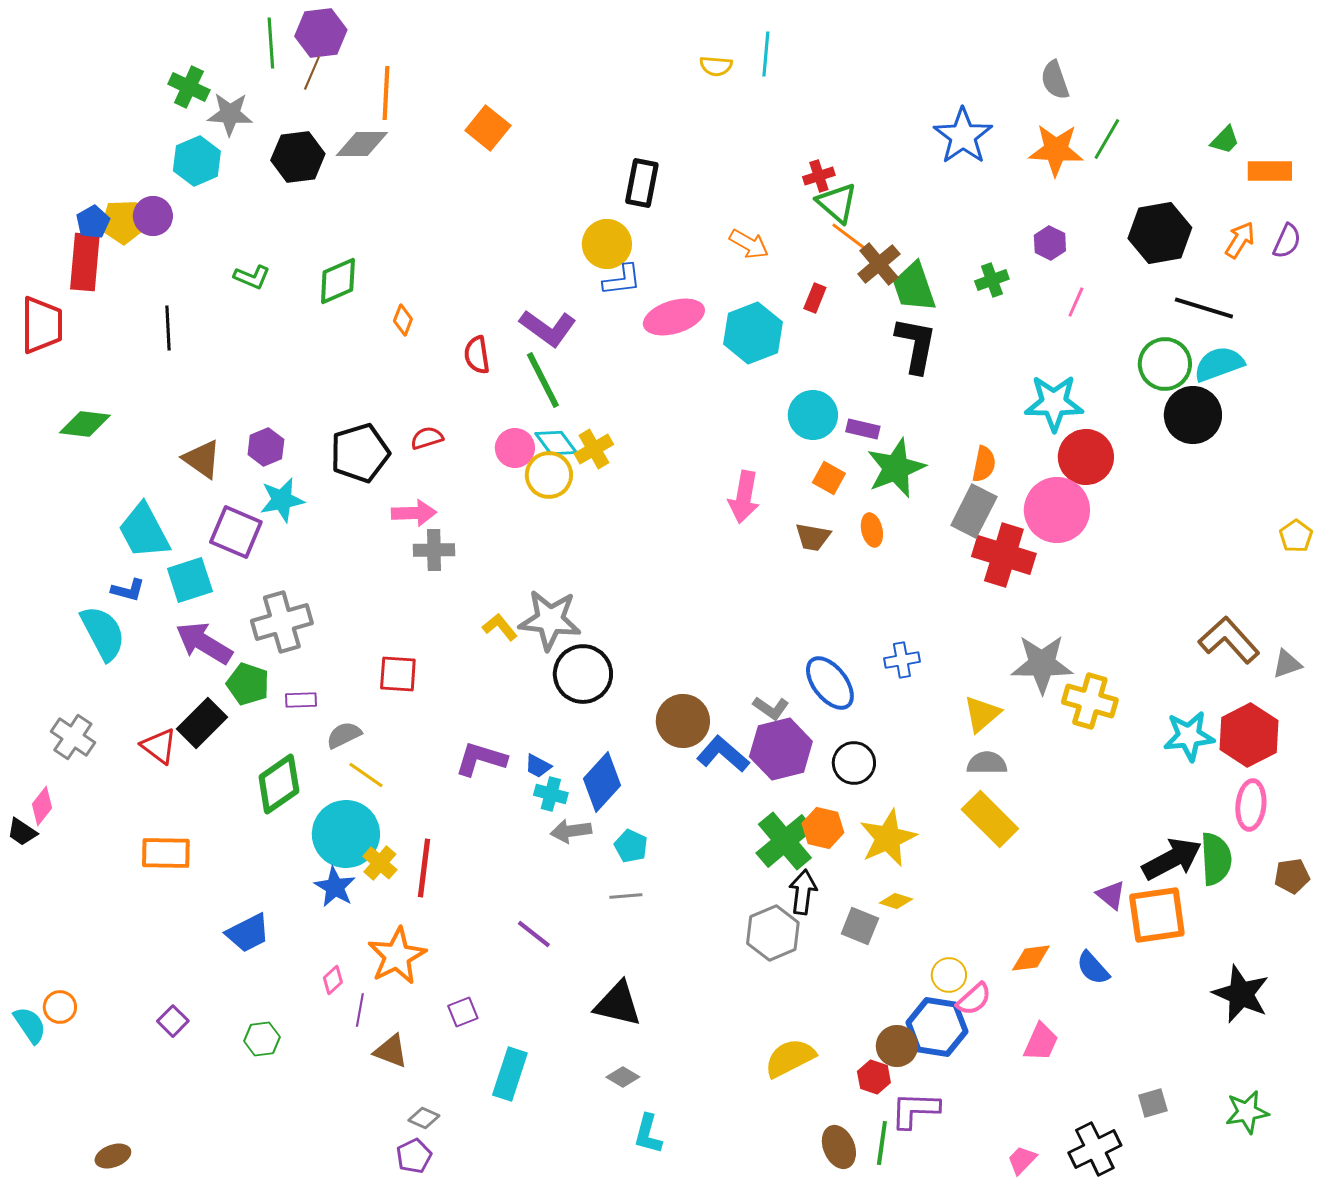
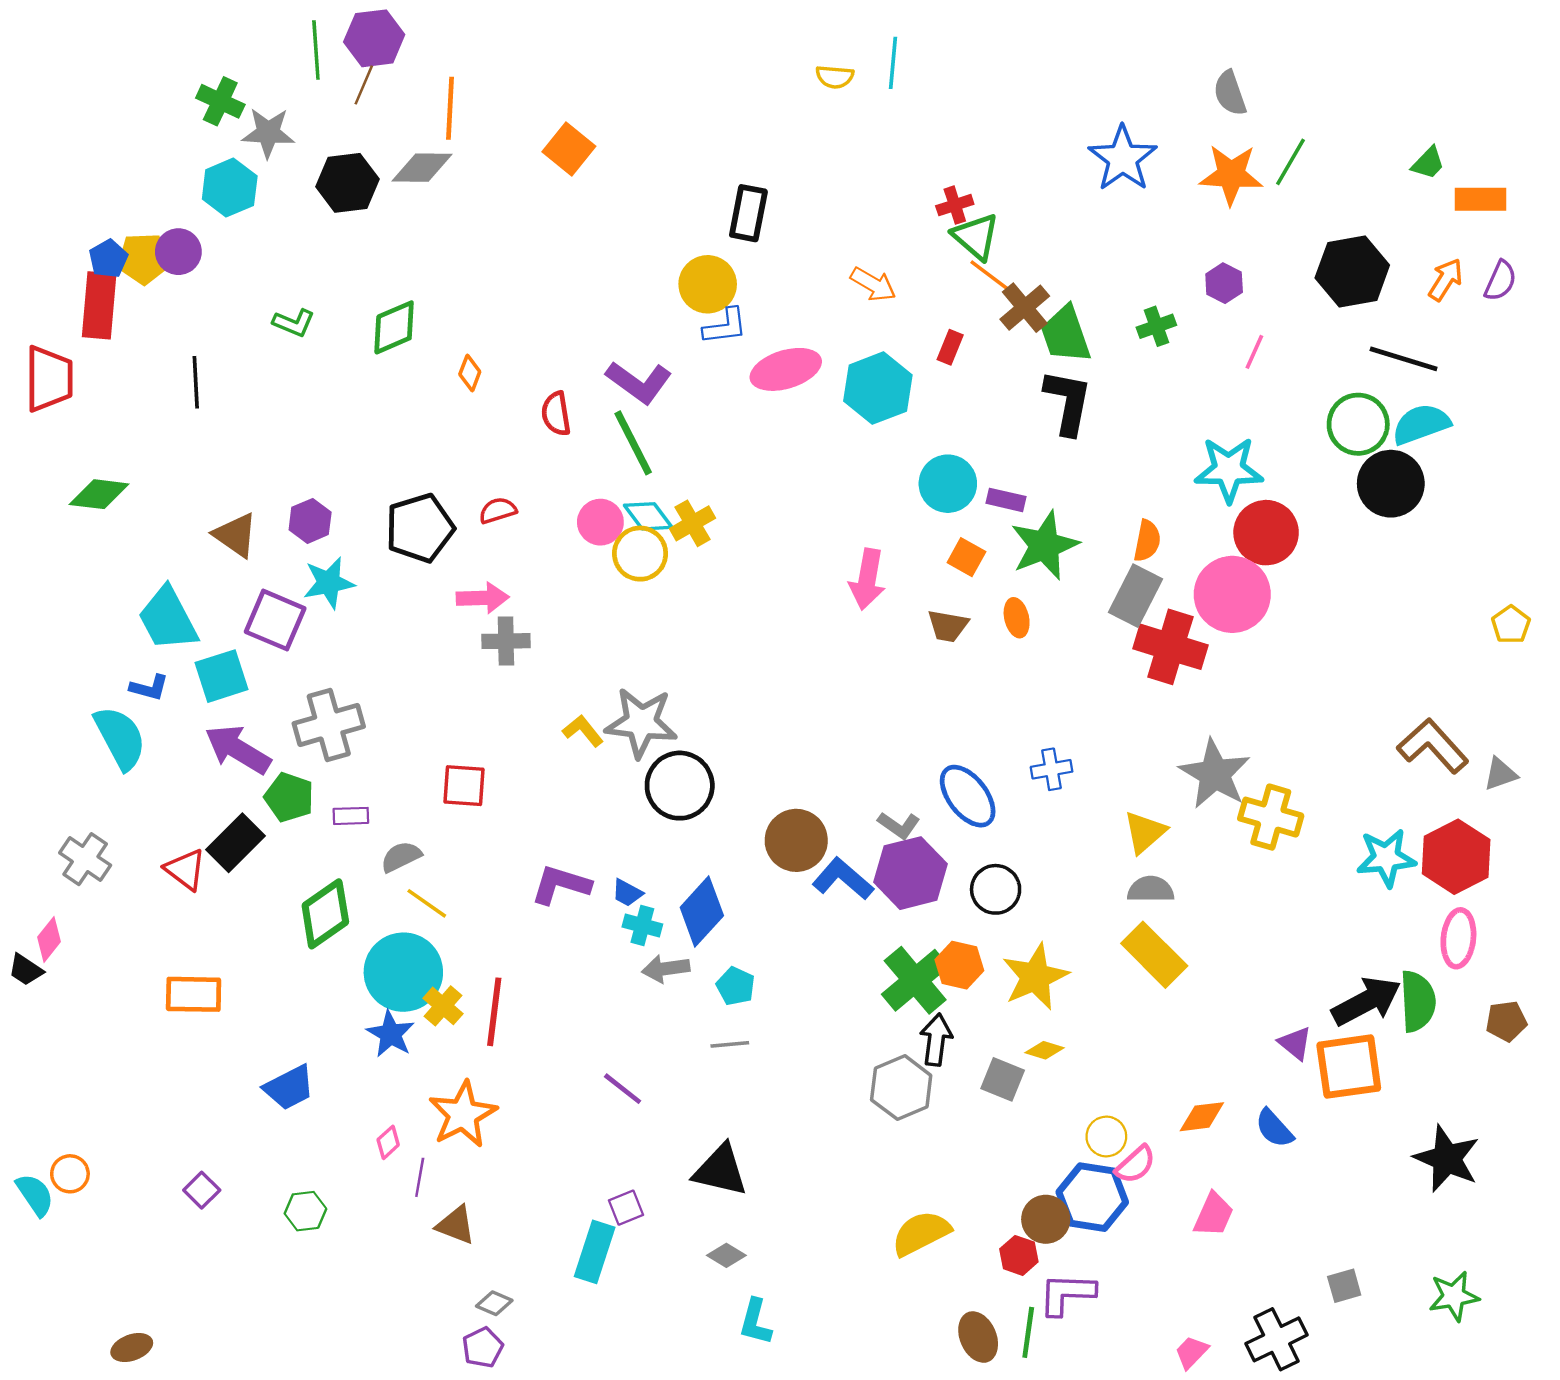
gray star: (1042, 664) -> (1215, 774), turned 30
purple square: (463, 1012) -> (626, 1208), moved

